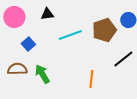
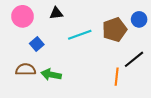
green arrow: (42, 74) -> (51, 75), turned -48
orange line: (91, 79) -> (117, 77), moved

